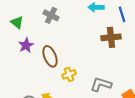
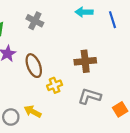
brown cross: (111, 37) -> (85, 61), moved

